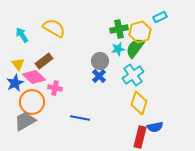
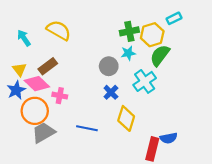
green semicircle: (135, 48) -> (160, 55), moved
blue cross: (99, 76) -> (111, 92), moved
yellow diamond: (139, 103) -> (126, 118), moved
gray trapezoid: (25, 121) -> (43, 133), moved

